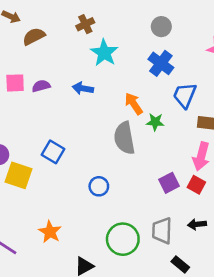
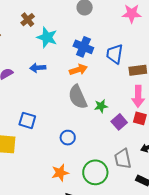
blue cross: (161, 63) -> (83, 47), moved
orange arrow: (134, 104) -> (78, 70), turned 120
green star: (155, 122) -> (101, 106), moved
orange star: (50, 232) -> (60, 173), moved, turned -30

